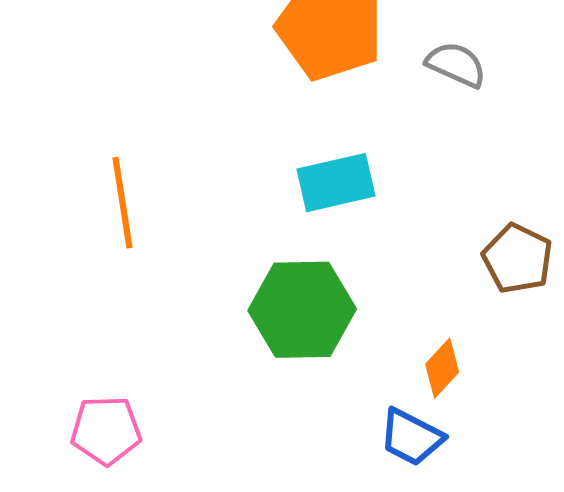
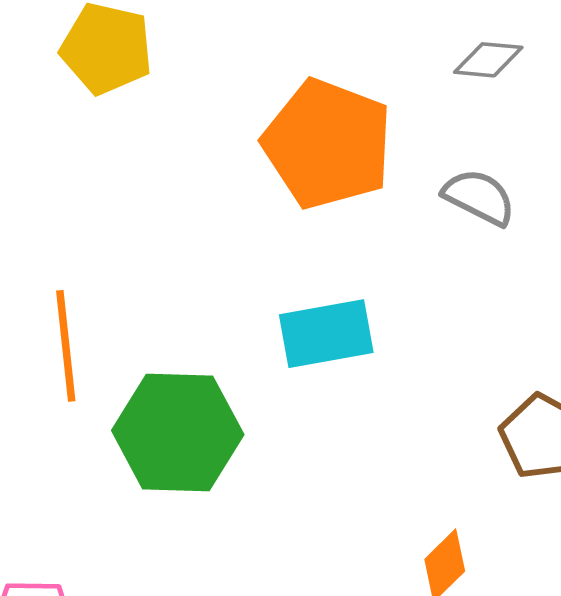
green hexagon: (302, 310) -> (178, 433), moved

